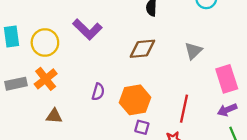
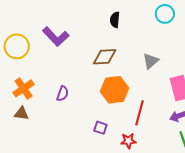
orange cross: (46, 79) -> (24, 88), moved
orange hexagon: (135, 100) -> (115, 90), moved

